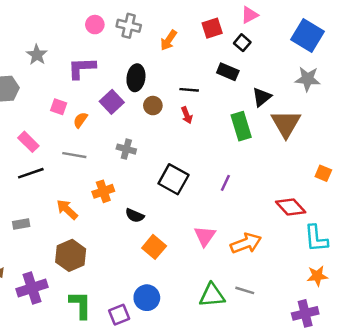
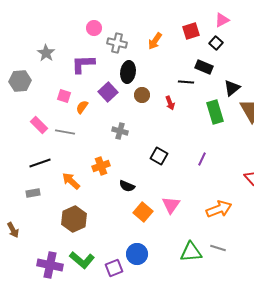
gray cross: (129, 26) -> (117, 43), moved
black line: (189, 90) -> (186, 82), moved
gray line: (74, 155) -> (65, 132), moved
black line: (31, 173) -> (40, 163), moved
black square: (173, 179) -> (159, 156), size x0.7
pink triangle: (205, 236) -> (171, 205), moved
purple cross: (32, 288) -> (50, 265), moved, turned 30
green L-shape: (80, 305) -> (82, 260), turned 130

